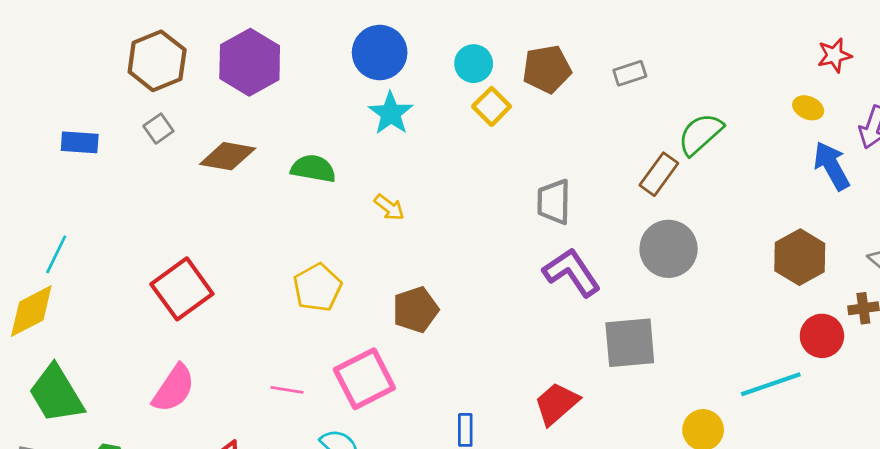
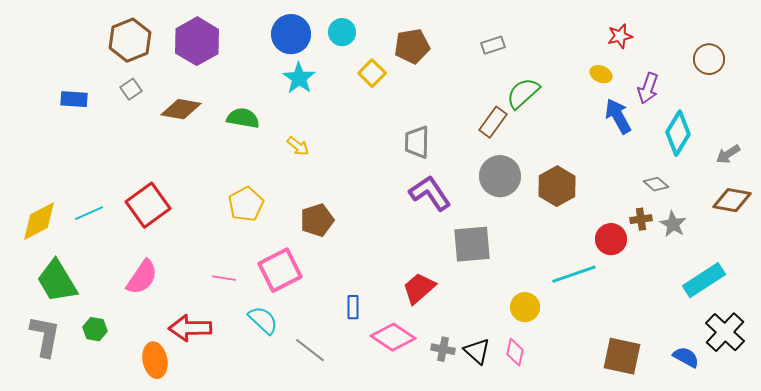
cyan circle: (474, 64) -> (342, 32), moved
gray rectangle: (630, 73) -> (493, 45), moved
cyan line: (56, 254) -> (89, 213), moved, turned 40
brown hexagon: (800, 257) -> (557, 186), moved

